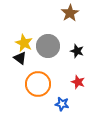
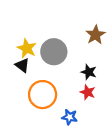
brown star: (70, 13) -> (95, 35), moved
black star: (77, 51) -> (89, 72), moved

